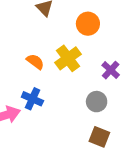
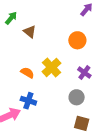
orange circle: (88, 24) -> (77, 40), moved

